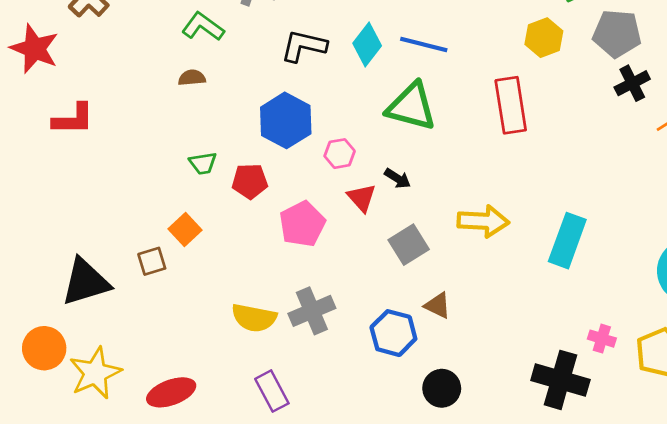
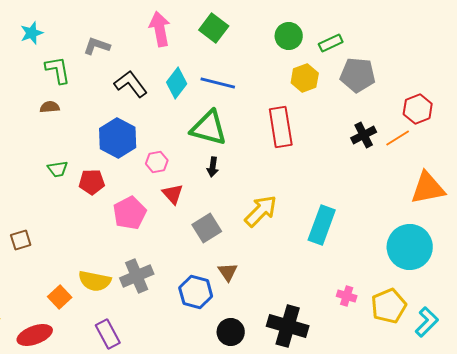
green L-shape: (203, 27) -> (58, 70), turned 44
black L-shape: (304, 46) -> (131, 84), turned 40
black cross: (632, 83) -> (364, 135), moved
black arrow: (398, 178) -> (213, 167), moved, turned 66
yellow arrow: (483, 221) -> (261, 211), turned -48
orange square: (185, 230) -> (60, 297), moved
brown triangle: (438, 305) -> (228, 272), turned 30
black cross: (560, 380) -> (288, 326), moved

